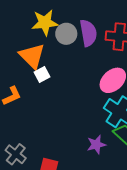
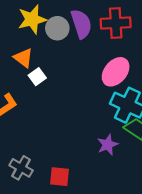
orange triangle: (32, 56) -> (23, 58), size x0.7

